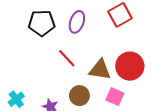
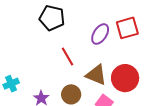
purple ellipse: (77, 22) -> (100, 34), moved

